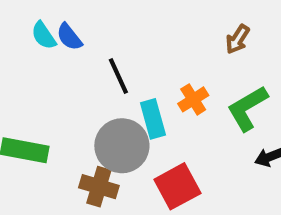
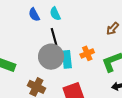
cyan semicircle: (44, 35) -> (55, 14), moved
gray circle: (122, 146) -> (51, 57), moved

